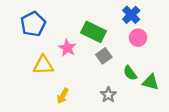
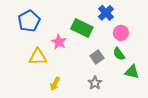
blue cross: (131, 15) -> (106, 13), moved
gray square: (104, 56) -> (97, 57), moved
green semicircle: (130, 73) -> (119, 54), moved

